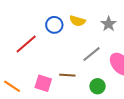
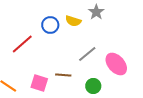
gray star: (109, 24) -> (96, 12), moved

